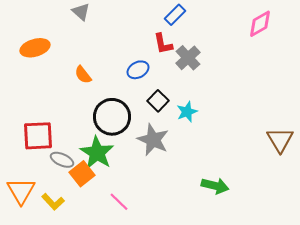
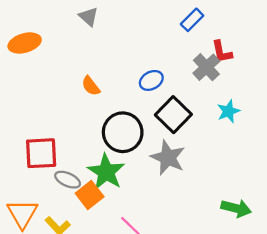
red L-shape: (163, 44) -> (222, 52), moved
orange ellipse: (35, 48) -> (25, 43), moved
black square: (158, 101) -> (173, 115), size x1.5
cyan star: (187, 112) -> (228, 111), moved

